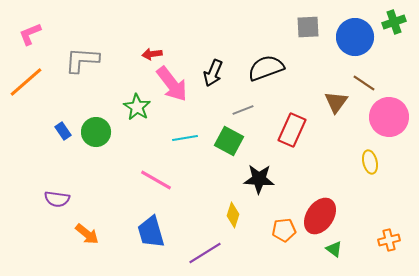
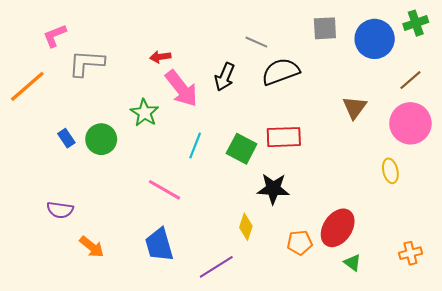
pink L-shape: (30, 34) -> (55, 36), moved
brown line: (364, 83) -> (410, 80), moved, turned -75
gray line: (243, 110) -> (256, 42), moved, turned 45
red rectangle: (292, 130) -> (284, 137), moved, turned 64
cyan line: (185, 138) -> (195, 146), turned -60

